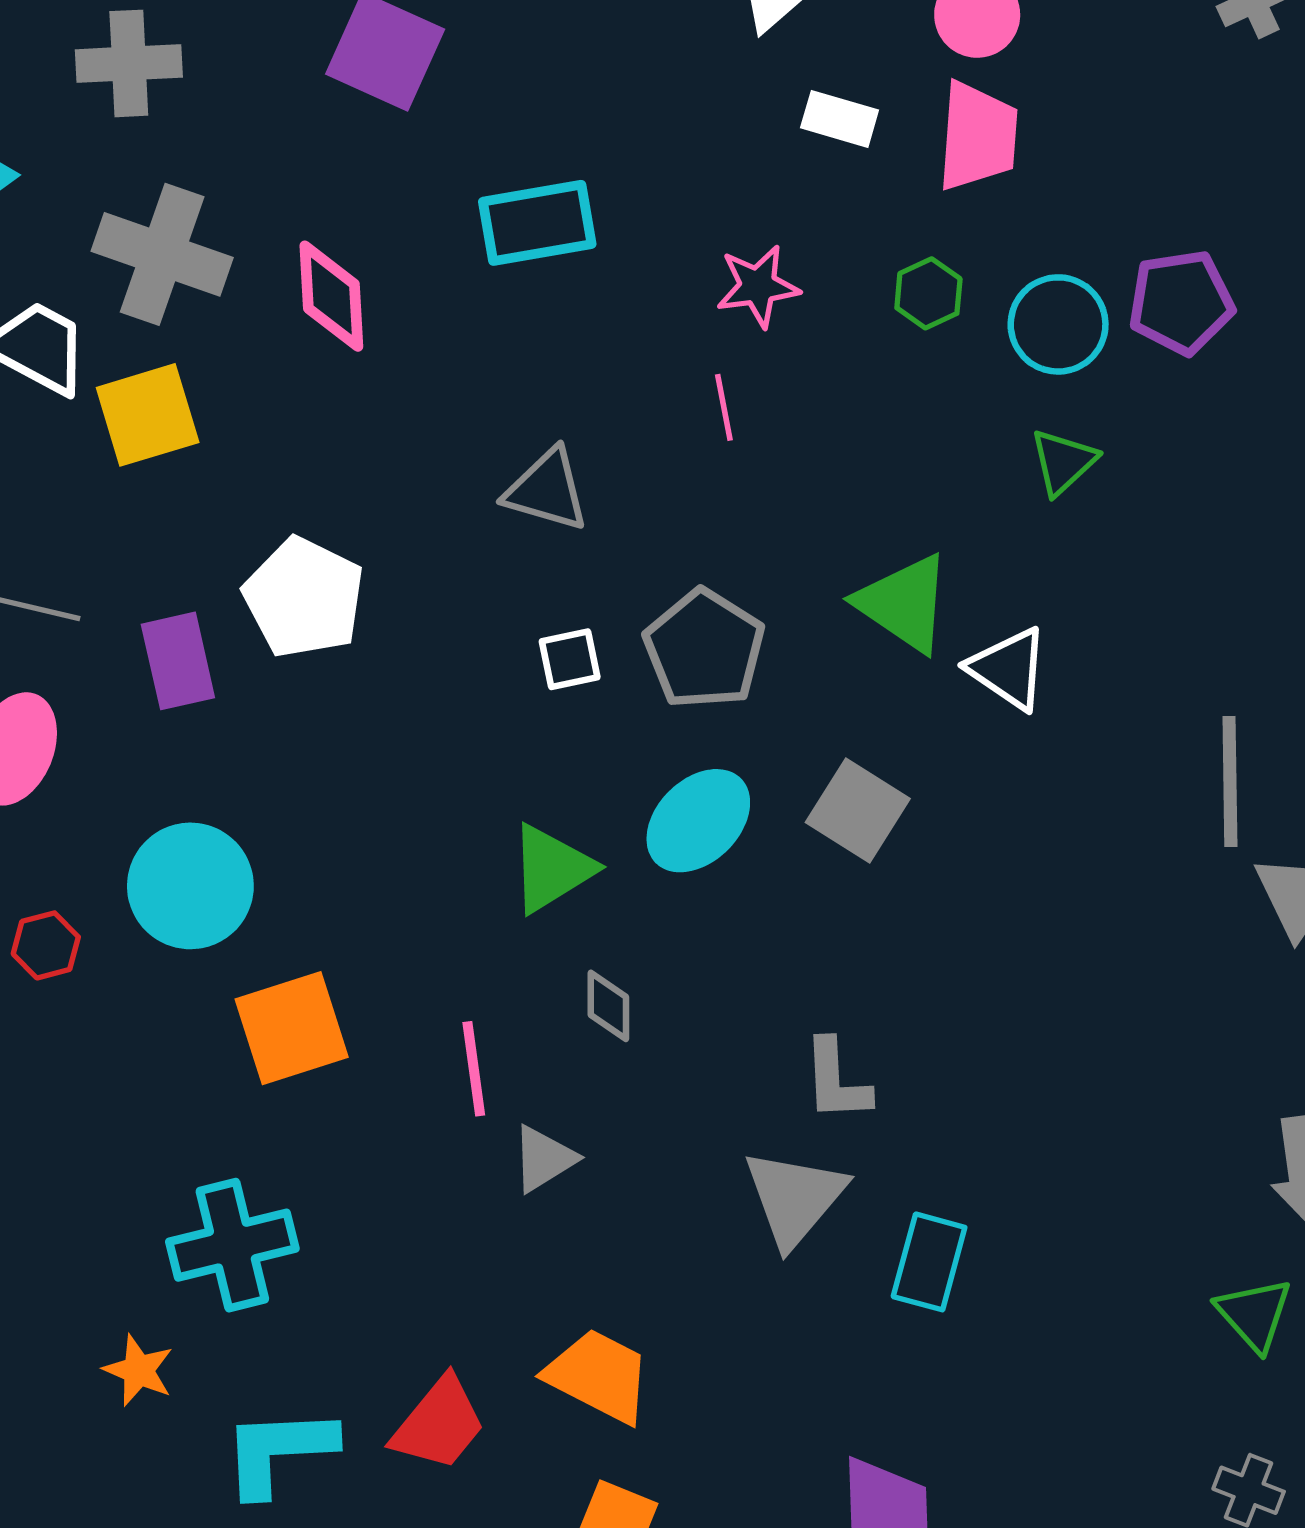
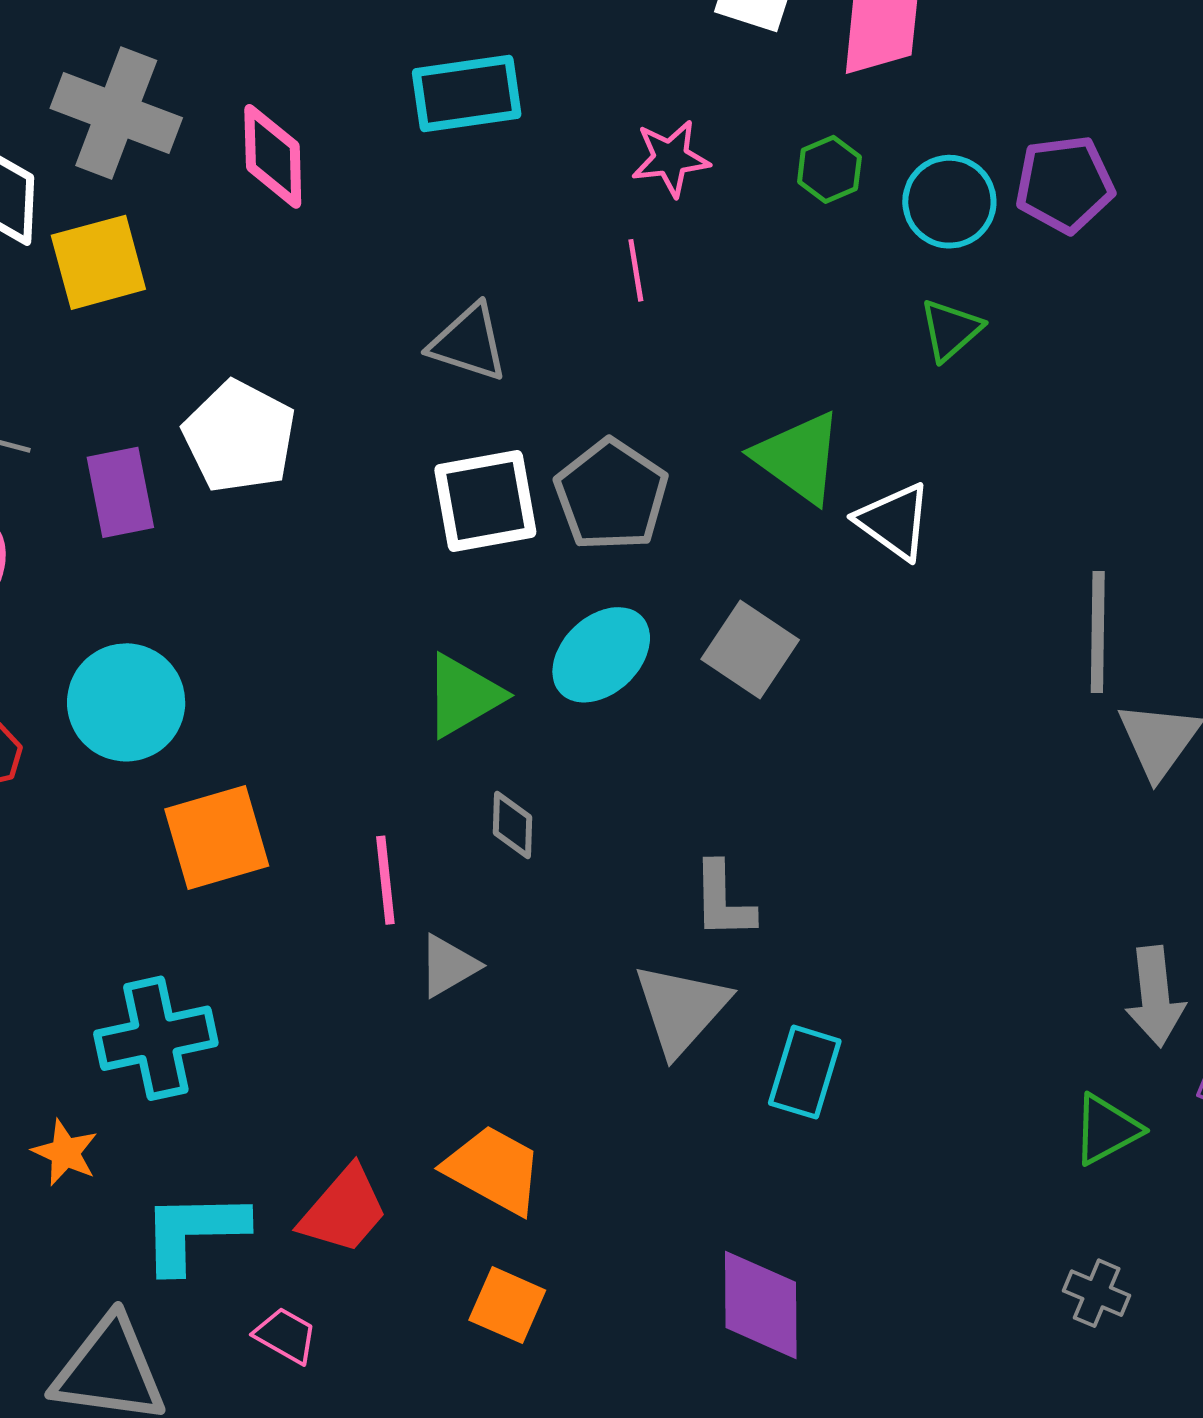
white square: (570, 659) -> (485, 501), size x1.8
green triangle: (1254, 1314) -> (1106, 1129), turned 42

